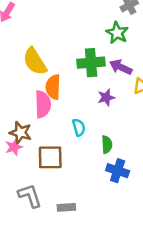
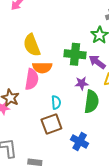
orange semicircle: (53, 87) -> (42, 67), turned -102
green semicircle: (107, 145) -> (91, 102), moved, size x1.6
brown square: (50, 157) -> (51, 124), moved, turned -30

